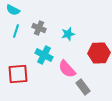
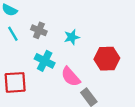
cyan line: (16, 31) -> (13, 34), turned -48

